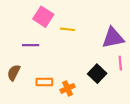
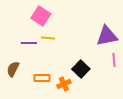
yellow line: (68, 29) -> (48, 38), moved
black square: (97, 74) -> (81, 69), moved

